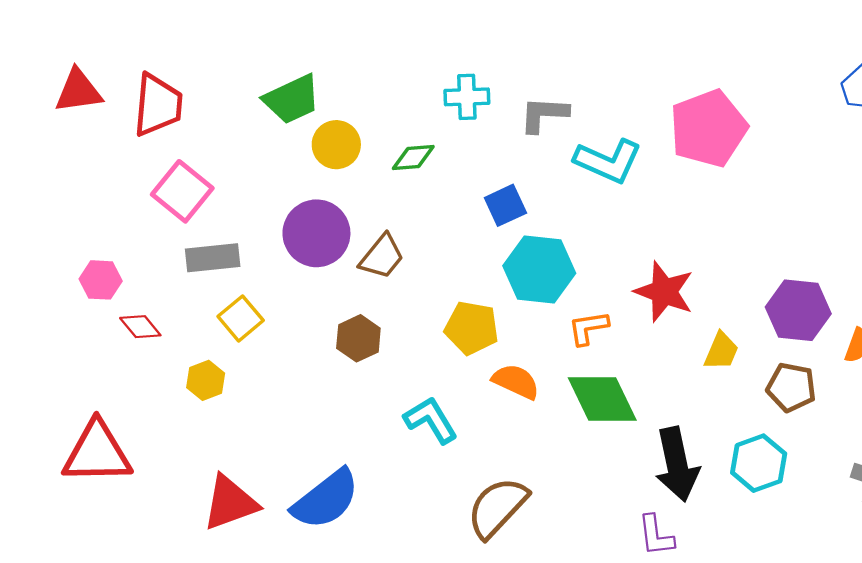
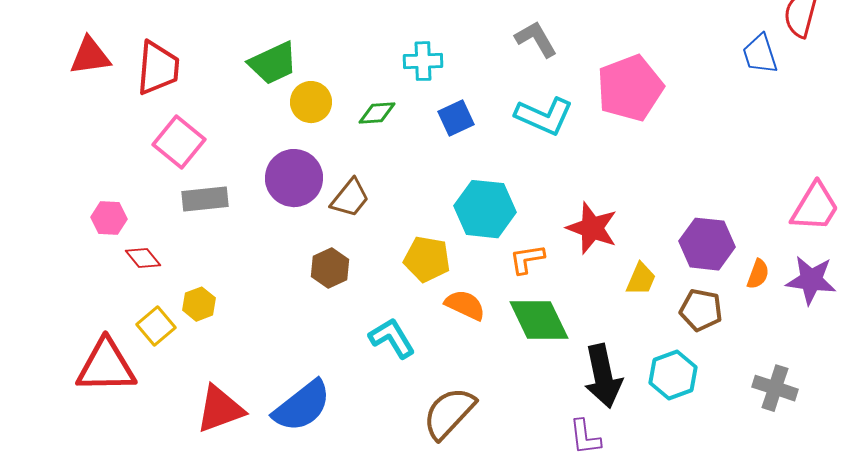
gray L-shape: (544, 114) -> (536, 39), moved, turned 57
blue square: (505, 205) -> (456, 118), moved
yellow square: (241, 318) -> (156, 326), moved

